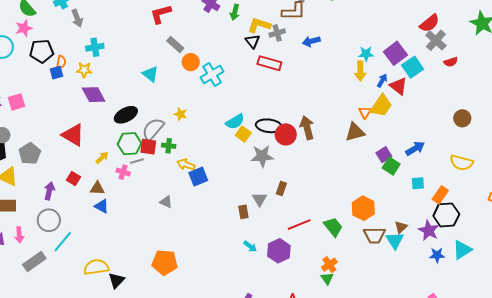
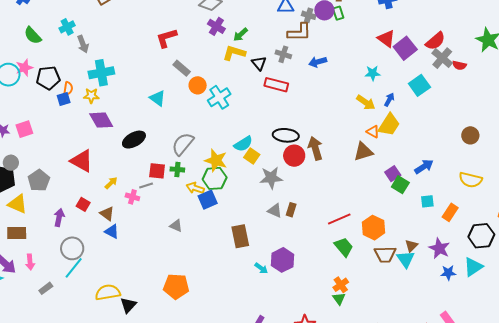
green arrow: (235, 12) -> (241, 35), turned 35
yellow L-shape: (259, 25) -> (234, 53), moved
pink star: (24, 28) -> (24, 68), moved
gray cross: (277, 33) -> (283, 54), turned 35
cyan cross: (95, 47) -> (101, 73), size x1.4
purple square: (395, 53) -> (405, 48), moved
red semicircle: (451, 62) -> (459, 65), moved, turned 32
yellow arrow: (360, 71) -> (366, 102), moved, turned -54
red triangle: (398, 86) -> (386, 39), moved
orange triangle: (365, 112) -> (373, 132), turned -32
yellow star: (181, 114) -> (216, 160), moved, size x1.6
black ellipse: (269, 126) -> (286, 135), moved
gray semicircle: (153, 129) -> (183, 144), moved
green hexagon: (129, 144) -> (215, 178), moved
brown triangle: (97, 188) -> (107, 214), turned 35
gray triangle: (260, 199) -> (275, 211), moved, turned -35
brown rectangle: (243, 212) -> (240, 236), moved, size x1.6
black hexagon: (446, 215) -> (481, 236), moved
gray circle: (49, 220) -> (72, 248), moved
red line: (299, 225) -> (339, 219), moved
purple hexagon: (279, 251) -> (282, 260), moved
gray rectangle: (34, 262) -> (46, 288), size x0.6

